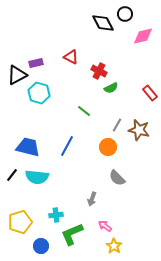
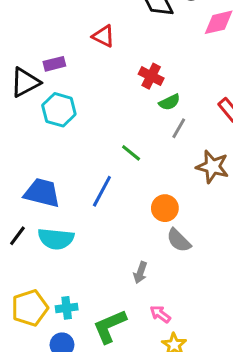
red triangle: (71, 57) -> (103, 36), moved
green line: (84, 111) -> (131, 153), moved
gray line: (117, 125) -> (179, 128), moved
orange circle: (108, 147) -> (165, 208), moved
cyan cross: (56, 215) -> (67, 308), moved

